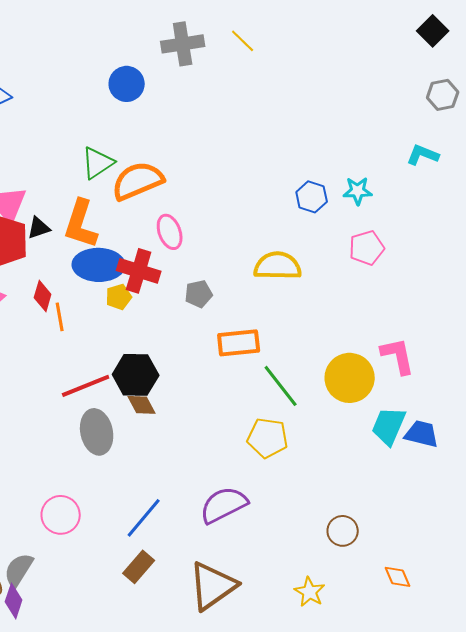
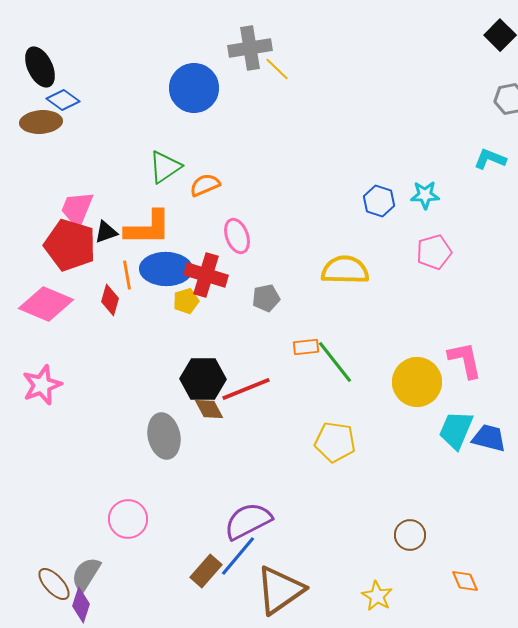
yellow line: (243, 41) -> (277, 69), moved
blue circle: (127, 84) -> (194, 88), size x1.4
orange semicircle: (138, 181) -> (205, 185), size x0.6
orange L-shape: (81, 224) -> (148, 228), turned -108
orange line: (60, 317) -> (127, 275), moved
orange rectangle: (239, 343) -> (306, 347), size x0.6
red line: (86, 386) -> (246, 389), moved
green line: (281, 386) -> (335, 362), moved
purple semicircle: (224, 505) -> (248, 521), moved
blue line: (144, 518) -> (238, 556), moved

